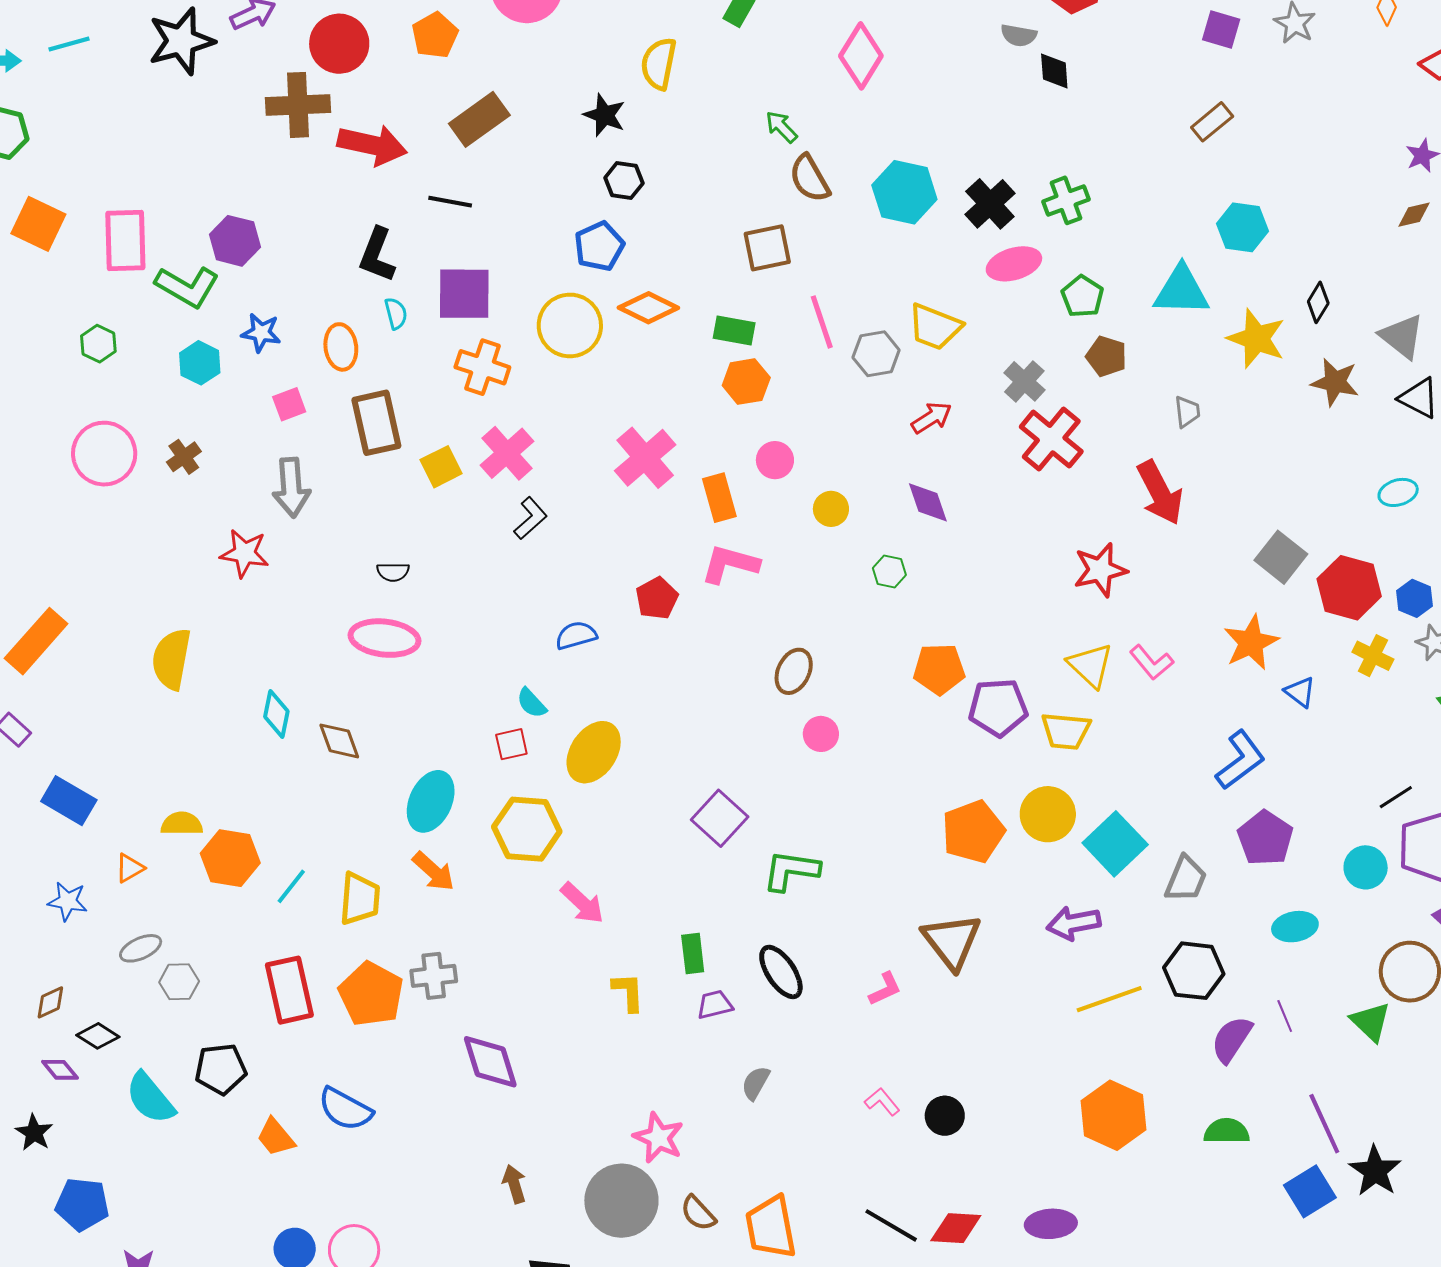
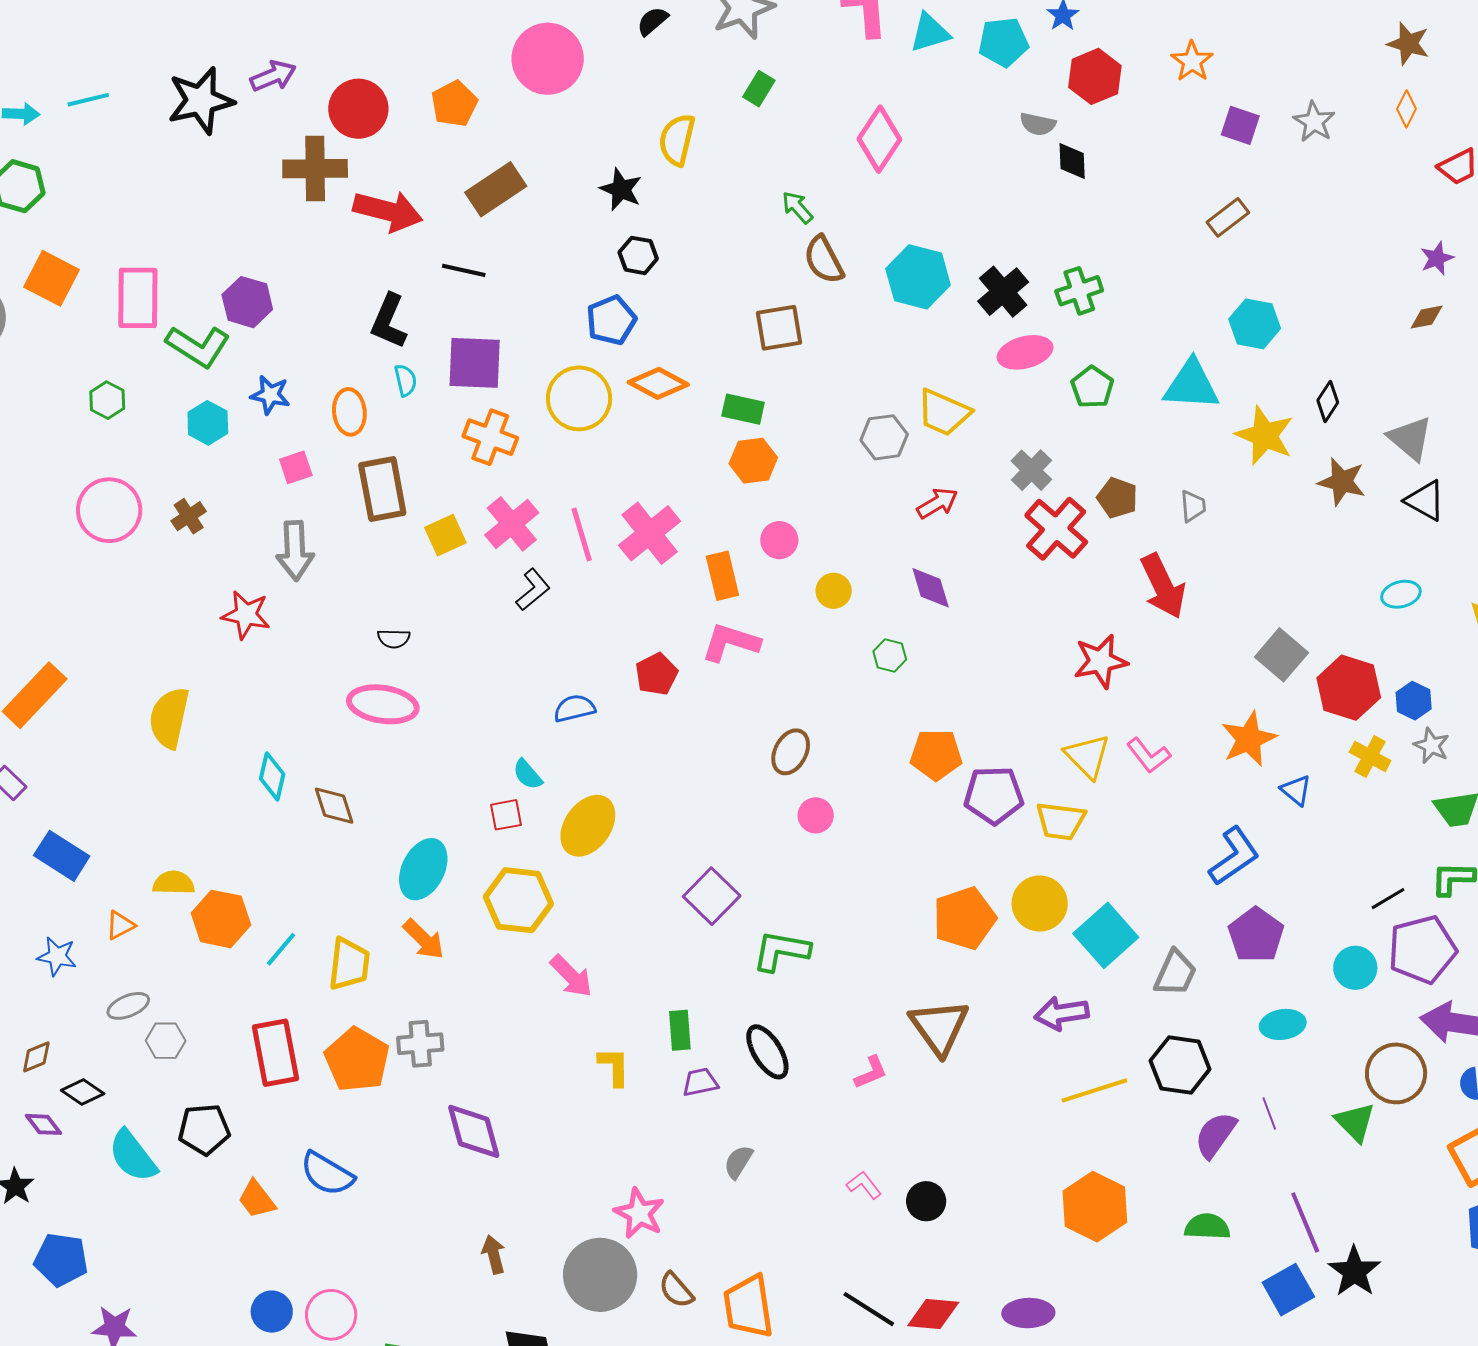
pink line: (822, 322) -> (582, 535), moved
brown pentagon: (1106, 356) -> (1117, 498), moved

